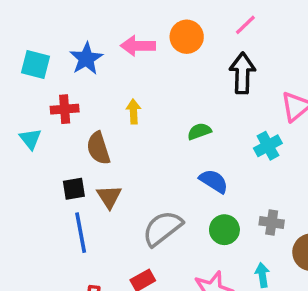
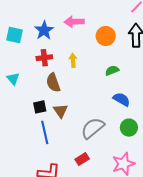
orange circle: (187, 37) -> (106, 36), moved
red cross: (65, 109) -> (44, 58), moved

